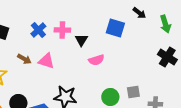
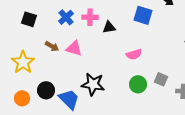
black triangle: (81, 40) -> (109, 27), turned 48
pink semicircle: (96, 60) -> (134, 54), moved
gray square: (133, 92) -> (161, 79), turned 32

